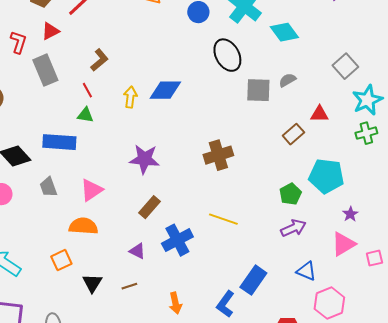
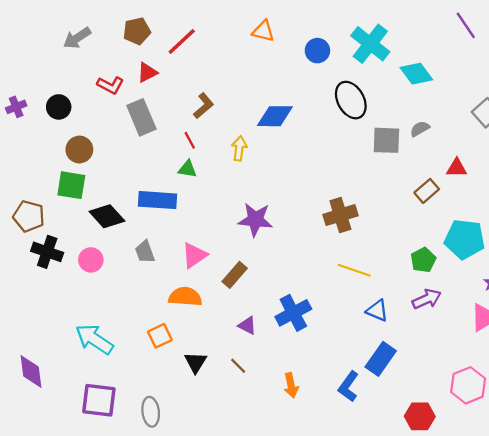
red L-shape: (18, 42) -> (110, 85), turned 100
blue diamond: (165, 90) -> (275, 116), moved
brown rectangle: (149, 207) -> (235, 275), moved
yellow line: (223, 219) -> (354, 270), moved
blue triangle: (306, 271) -> (377, 311), moved
brown line: (129, 286) -> (238, 366), turned 63

